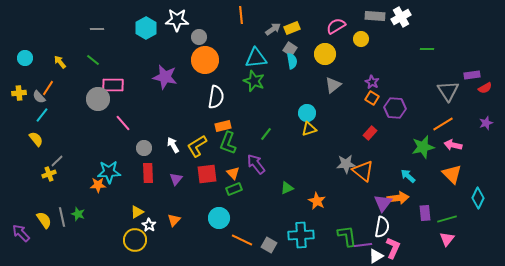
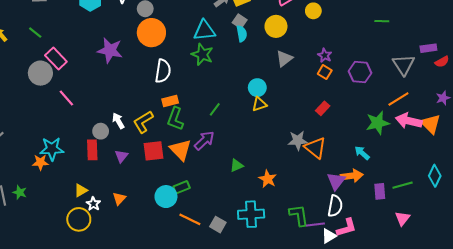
pink rectangle: (113, 85) -> (56, 59), turned 45
purple hexagon: (395, 108) -> (360, 72), moved
pink arrow: (453, 145) -> (409, 121), size x1.4
gray circle: (144, 148) -> (101, 131), moved
purple arrow: (256, 164) -> (204, 141), turned 85
orange triangle: (233, 173) -> (180, 150), size x1.6
orange triangle: (452, 174) -> (431, 124), moved
green rectangle: (234, 189) -> (182, 187), moved
green line: (447, 219) -> (403, 185), moved
pink L-shape: (393, 248) -> (347, 228), turned 50

